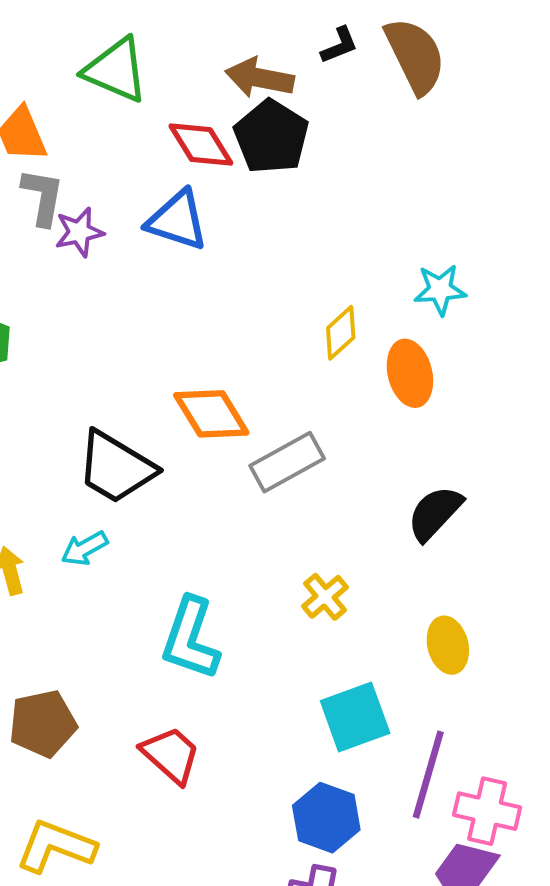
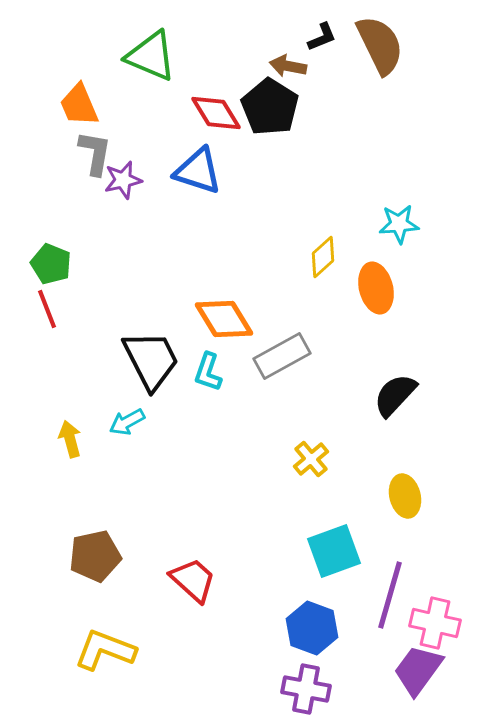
brown arrow: (260, 78) -> (288, 66), moved, size x0.7
black trapezoid: (116, 467) -> (151, 360), turned -148
cyan L-shape: (190, 639) -> (208, 372), moved, size x0.6

